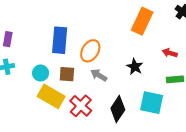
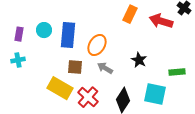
orange rectangle: (142, 21) -> (130, 14), moved, size x0.7
red arrow: (170, 53) -> (161, 21), moved, size x1.6
cyan circle: (41, 73) -> (44, 30), moved

